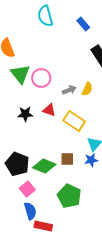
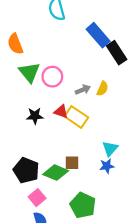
blue rectangle: (83, 24) -> (98, 35), moved, size x1.6
yellow rectangle: (74, 121) -> (76, 117), moved
brown square: (67, 159) -> (72, 163), moved

